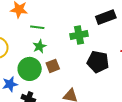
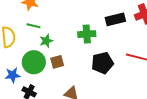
green line: (37, 27) -> (33, 26), moved
black pentagon: (98, 62) -> (103, 63), turned -30

